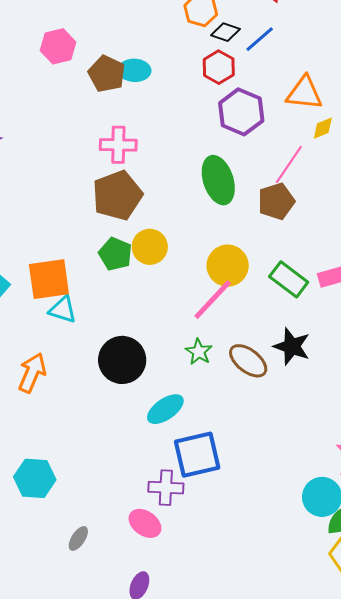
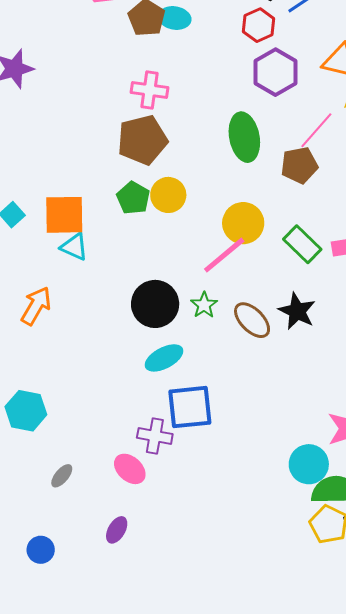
black circle: (122, 360) -> (155, 304), moved

